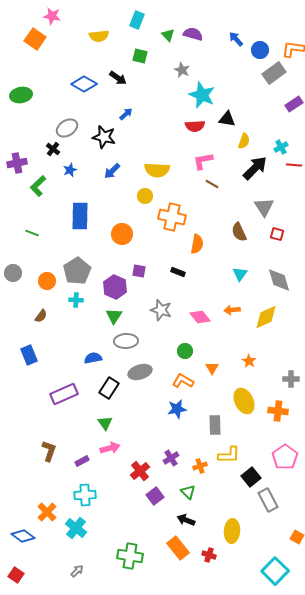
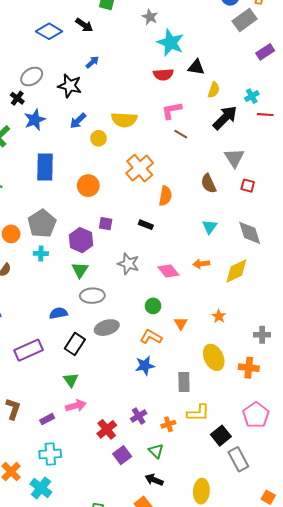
blue star: (70, 170) -> (35, 120), size x1.5
yellow circle: (145, 196) -> (99, 138), moved
orange cross: (172, 217) -> (140, 168), turned 36

